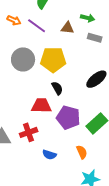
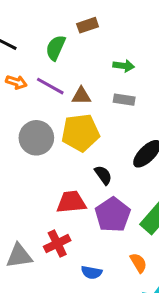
brown triangle: (67, 28) -> (81, 96), moved
gray rectangle: (95, 38) -> (124, 100), moved
black semicircle: (57, 88) -> (103, 175), moved
purple pentagon: (68, 117) -> (113, 215), turned 30

